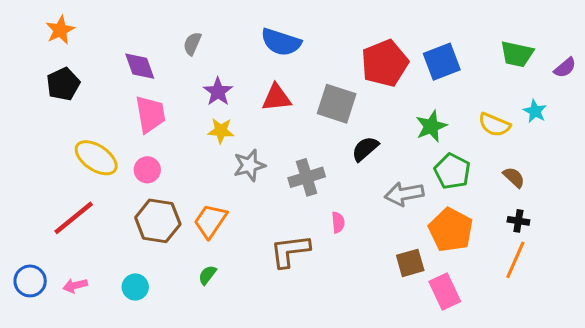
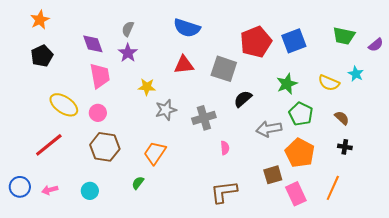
purple star: (218, 92) -> (128, 53), moved
orange trapezoid: (210, 221) -> (155, 153), moved
brown L-shape: (290, 251) -> (224, 192), moved
orange line: (515, 260) -> (333, 188), moved

